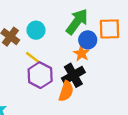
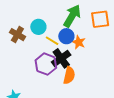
blue circle: (88, 40) -> (66, 36), moved
yellow line: (33, 58) -> (52, 41), moved
black cross: (73, 75) -> (61, 58), moved

